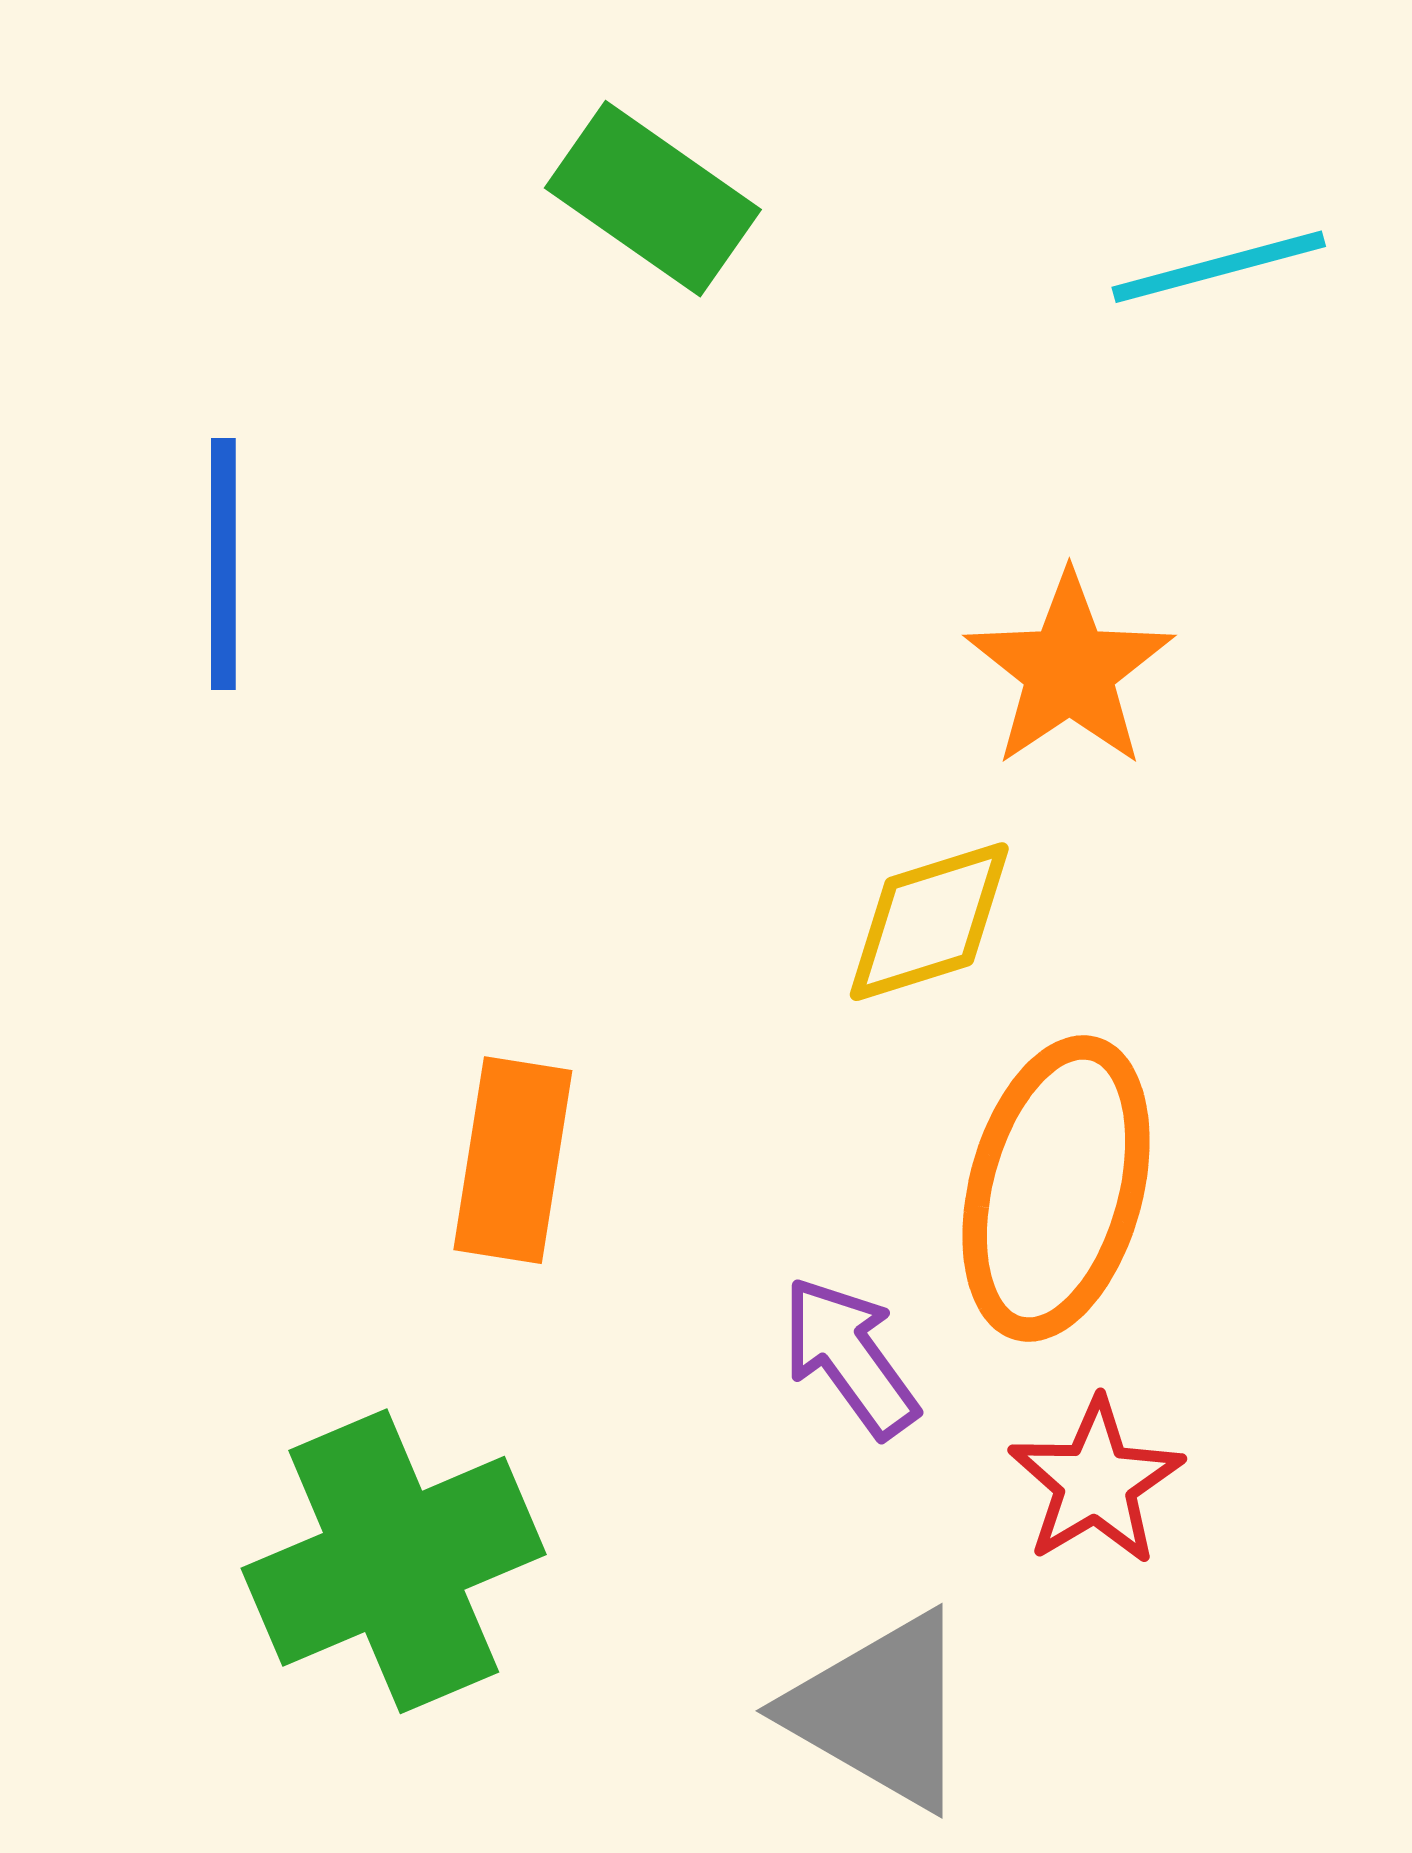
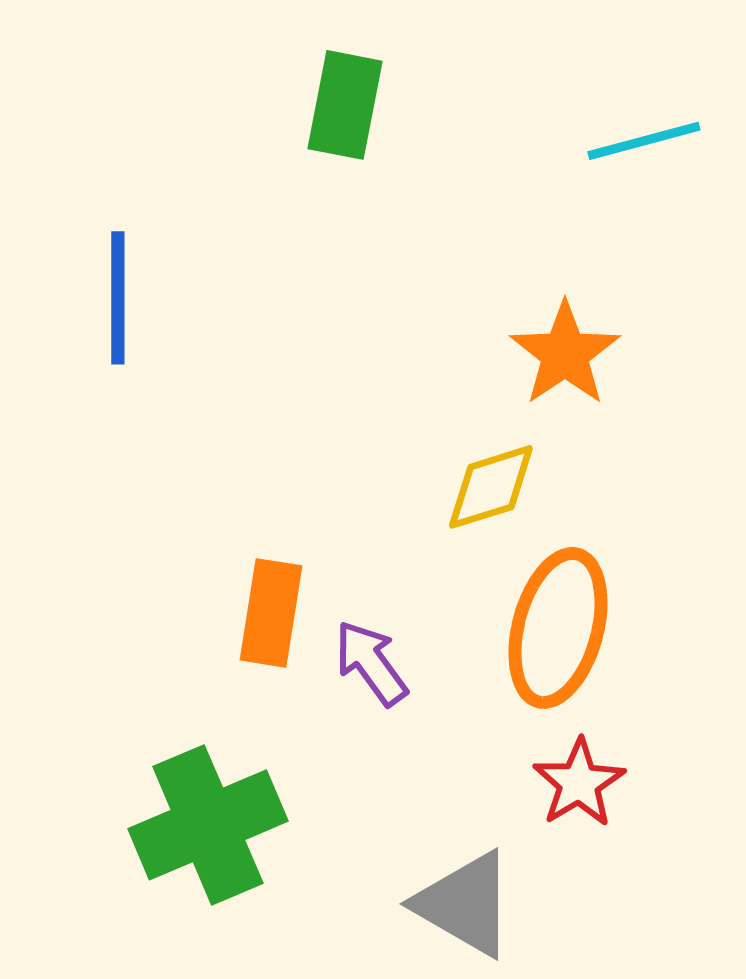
green rectangle: (653, 199) -> (345, 105), turned 66
purple arrow: (850, 1357) -> (371, 663), moved

